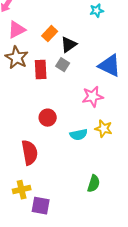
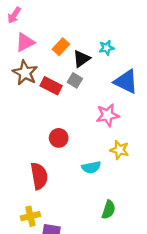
cyan star: (97, 11) -> (106, 48), moved
red rectangle: (41, 70) -> (51, 86), turned -60
cyan semicircle: (79, 135) -> (91, 167), moved

